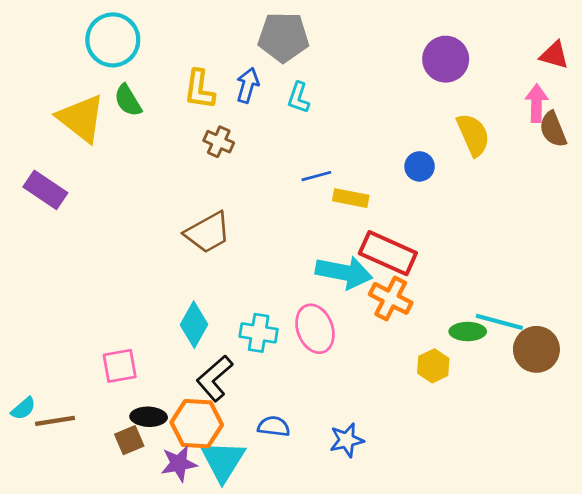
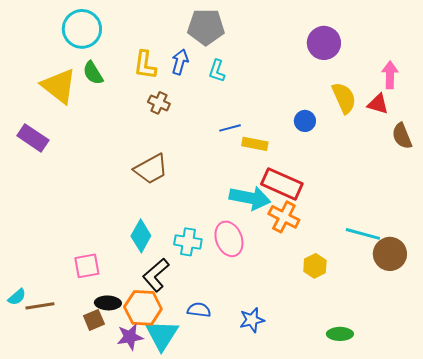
red triangle: (554, 55) -> (378, 104), moved
brown semicircle: (553, 129) -> (402, 136), moved
green ellipse: (468, 331) -> (340, 334), moved

